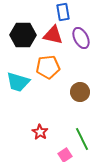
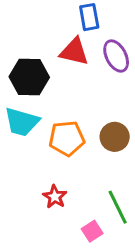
black hexagon: (23, 35) -> (29, 77), moved
orange pentagon: (48, 67) -> (67, 138), moved

